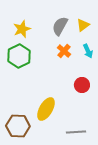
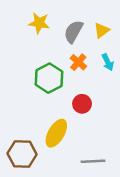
yellow star: (22, 29) -> (39, 23), moved, turned 30
green hexagon: (19, 56) -> (49, 78), moved
red circle: (82, 85) -> (82, 104), moved

